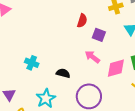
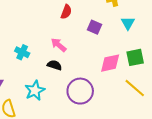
red semicircle: (82, 21) -> (66, 12), moved
pink arrow: (92, 57) -> (59, 45), moved

